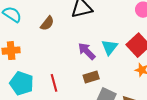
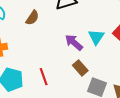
brown rectangle: (91, 77) -> (80, 68), turned 70

